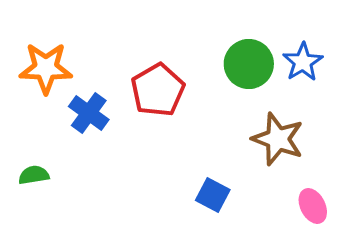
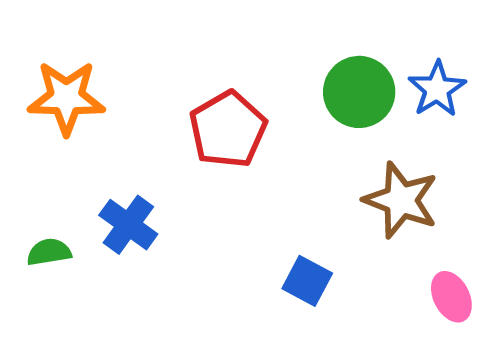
blue cross: (89, 113) -> (128, 225), moved

